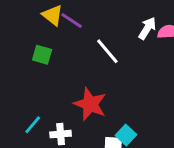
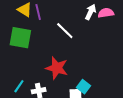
purple line: (72, 20) -> (38, 12), turned 49
green square: (42, 55) -> (20, 38), size x1.6

